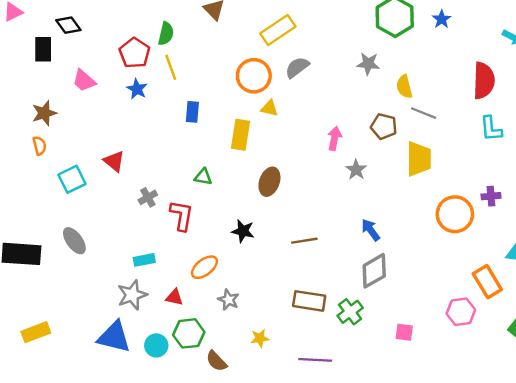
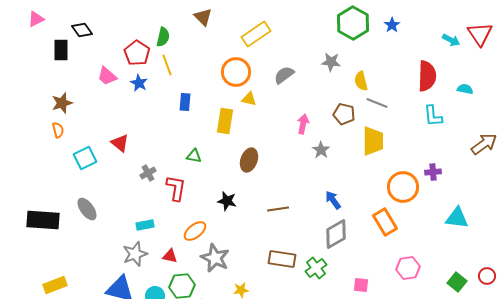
gray semicircle: (297, 67) -> (284, 75), moved
pink trapezoid: (84, 81) -> (107, 76), moved
orange rectangle: (487, 282) -> (385, 222), moved
gray star: (229, 300) -> (215, 258), size x1.6

